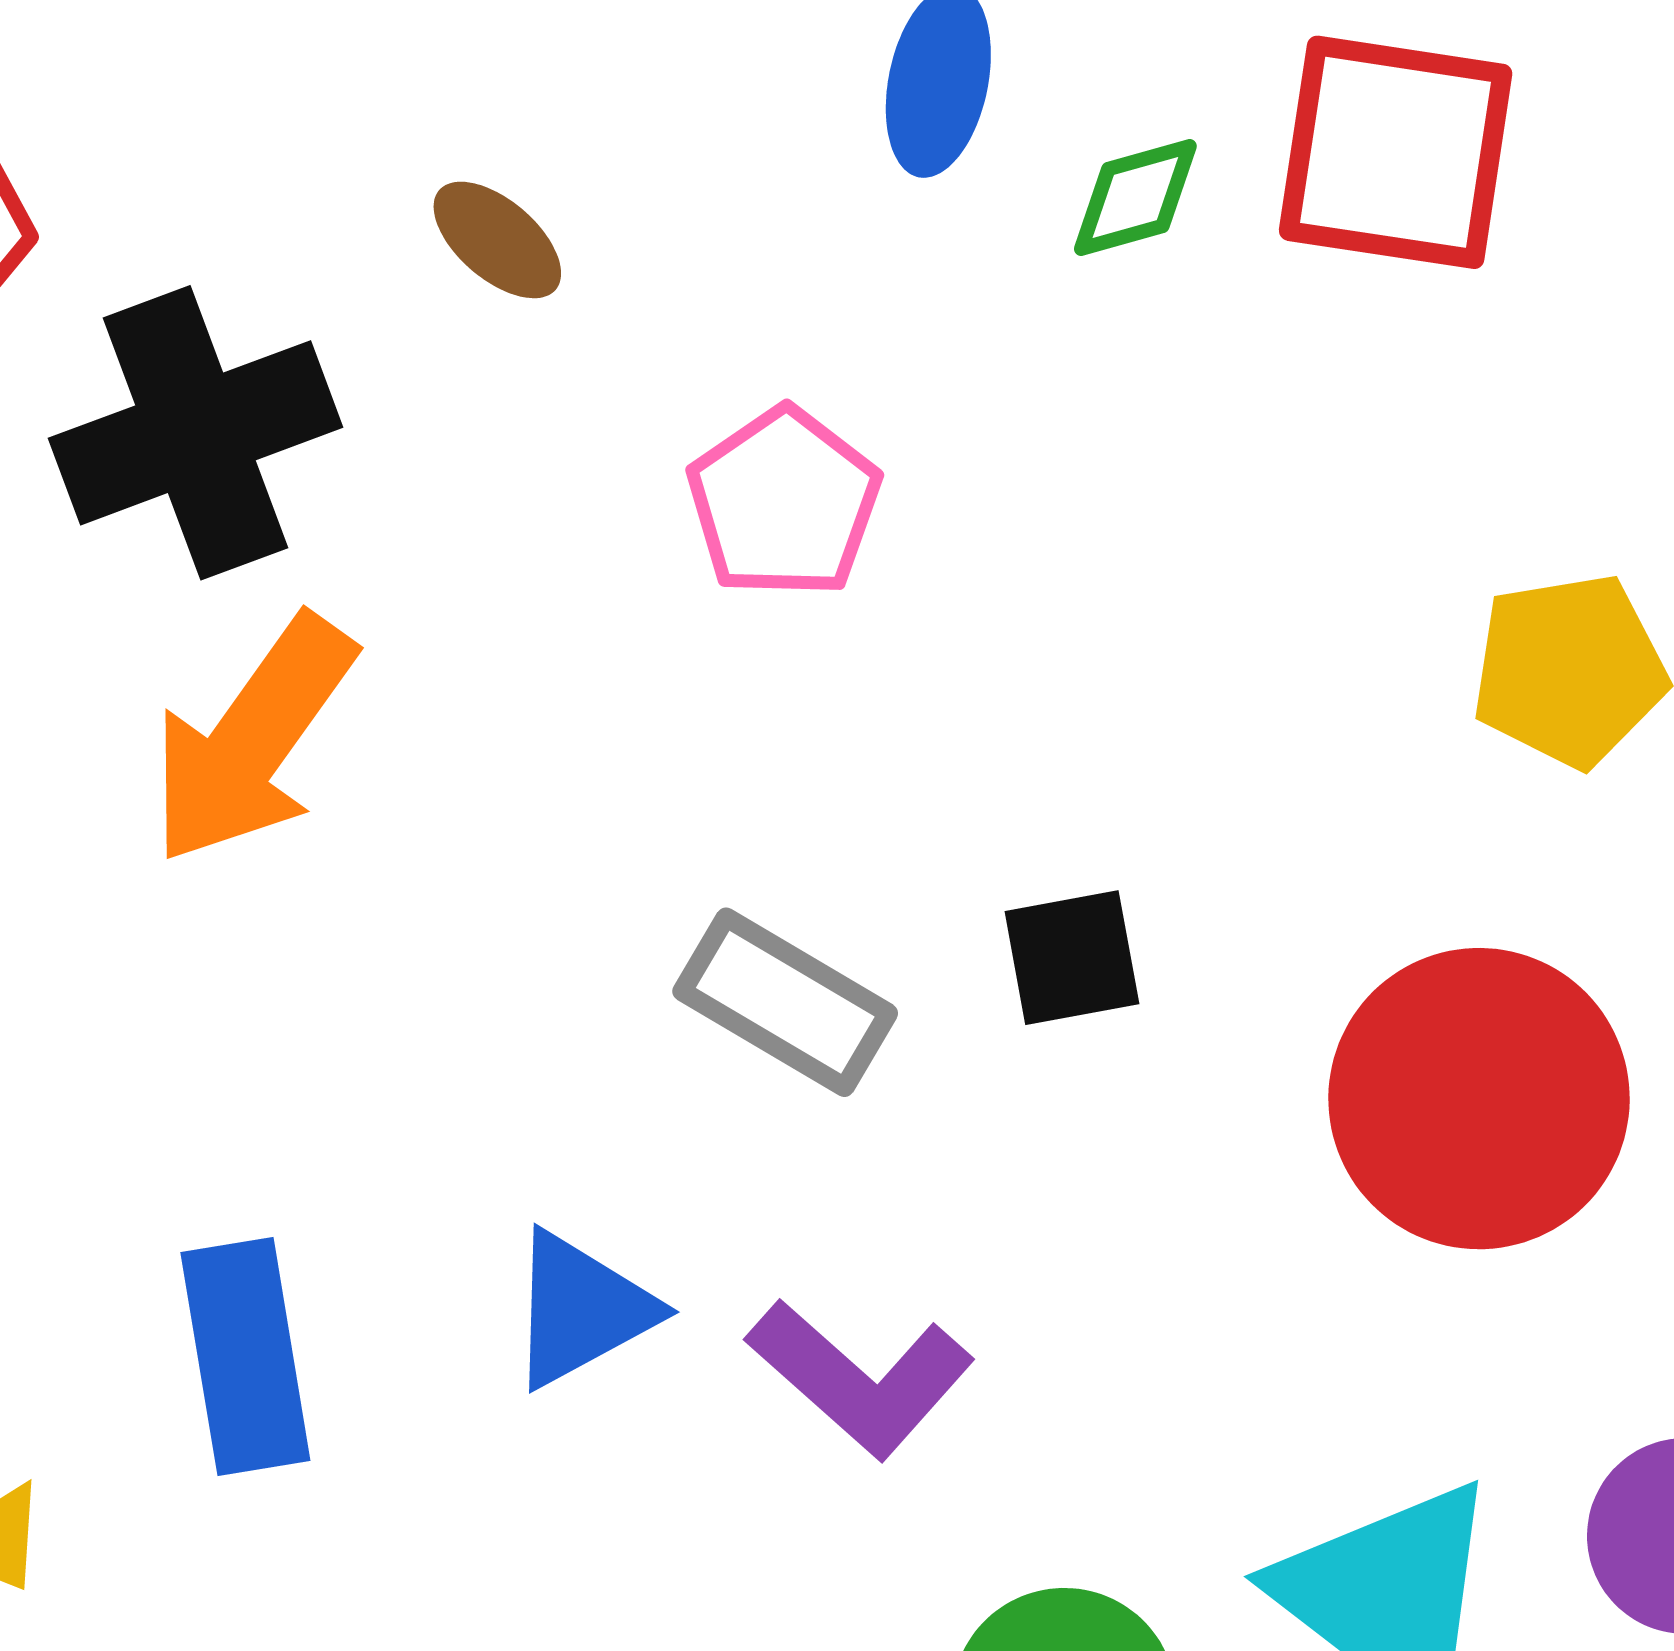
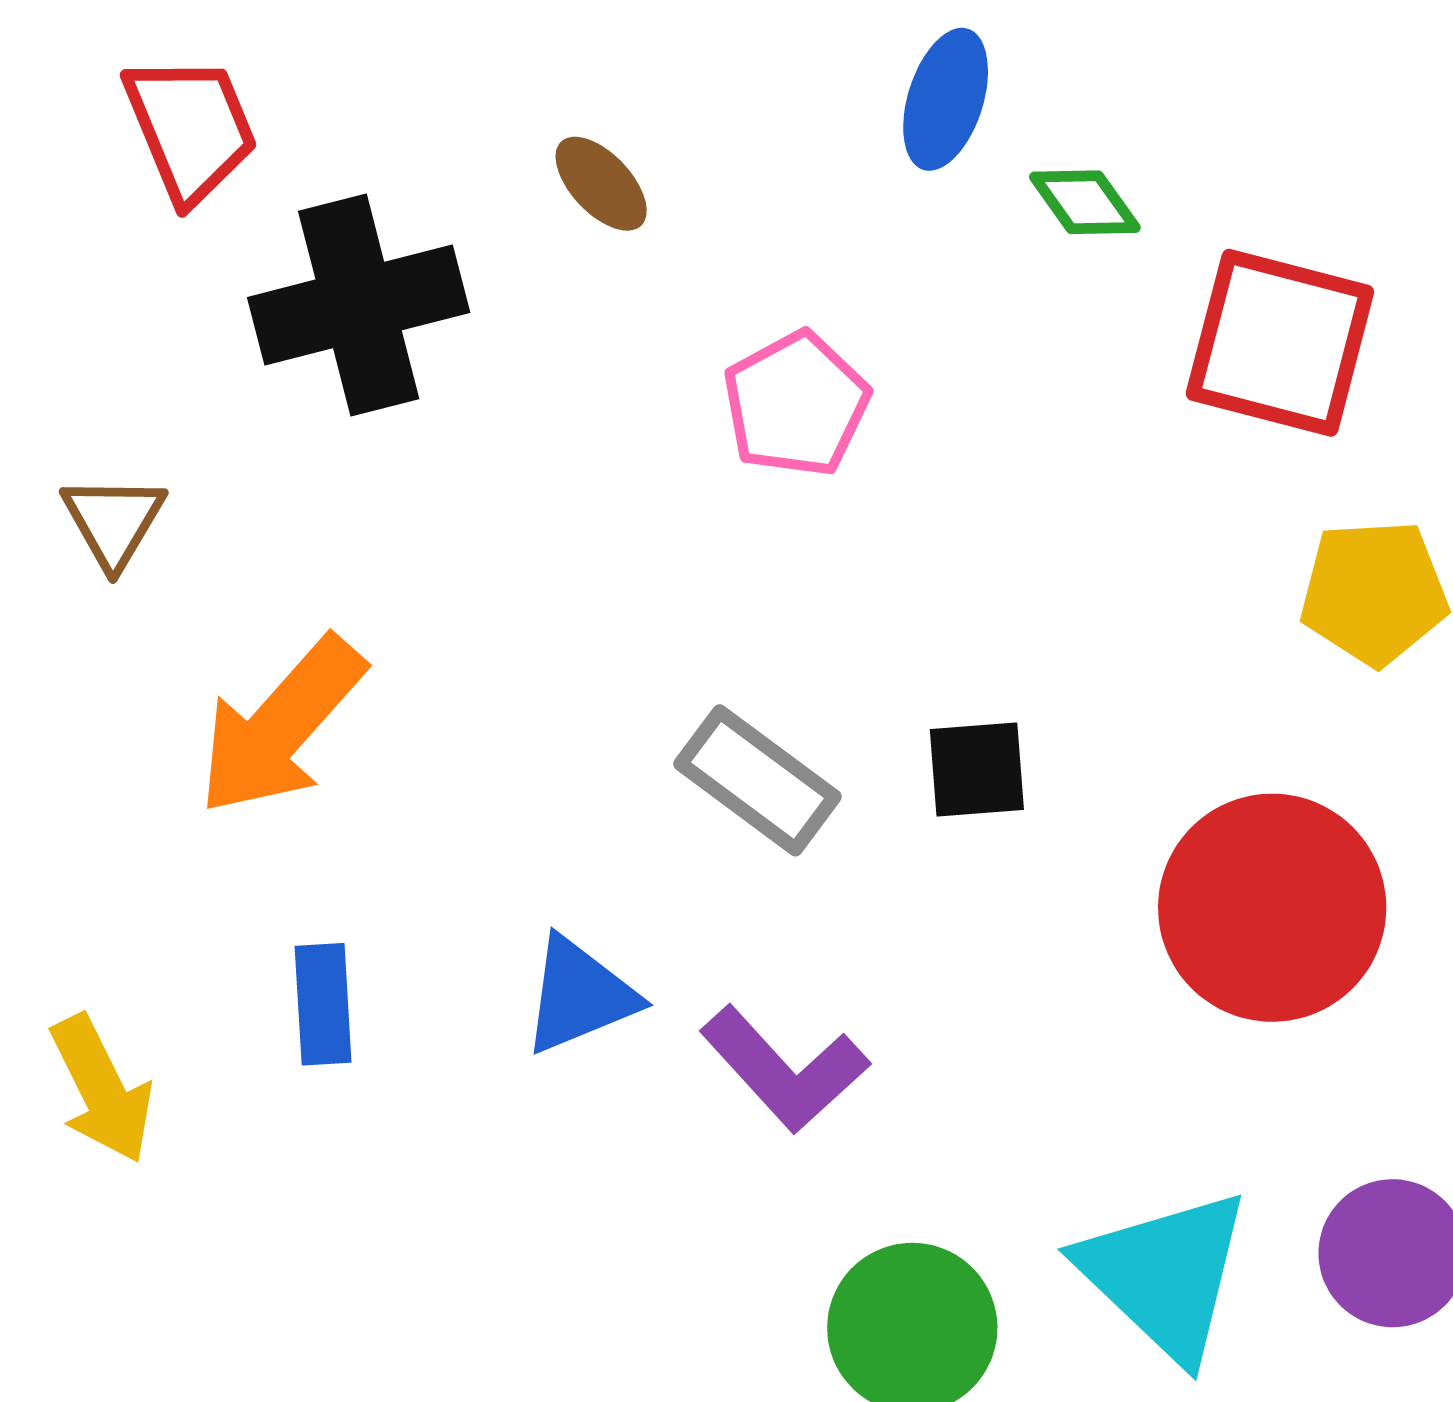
red square: (1396, 152) -> (1280, 343), moved
green diamond: (1135, 198) -> (1085, 202), turned 64
orange arrow: (252, 740) -> (281, 726), moved
blue rectangle: (245, 1356) -> (323, 1004), size x0.7

